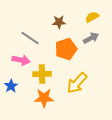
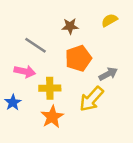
gray arrow: (91, 38) -> (108, 74), moved
orange star: (44, 98) -> (52, 117), turned -30

